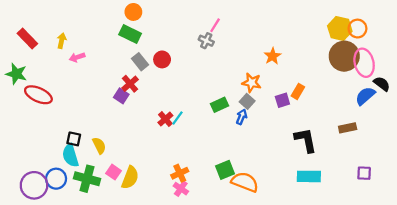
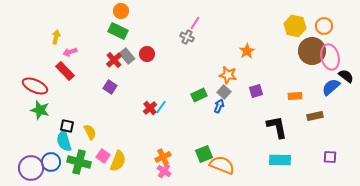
yellow hexagon: (340, 29) -> (295, 26), moved
red rectangle: (27, 38) -> (65, 71), moved
green star: (16, 74) -> (40, 110), moved
red cross: (130, 84) -> (114, 60), moved
orange rectangle: (298, 91) -> (295, 96), moved, turned 56

